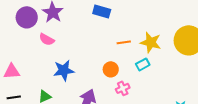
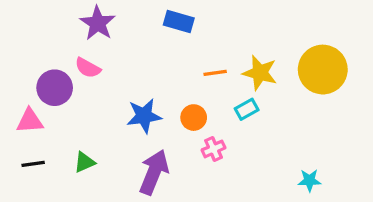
purple circle: (27, 17) -> (55, 88), moved
blue star: (64, 70) -> (144, 116), moved

